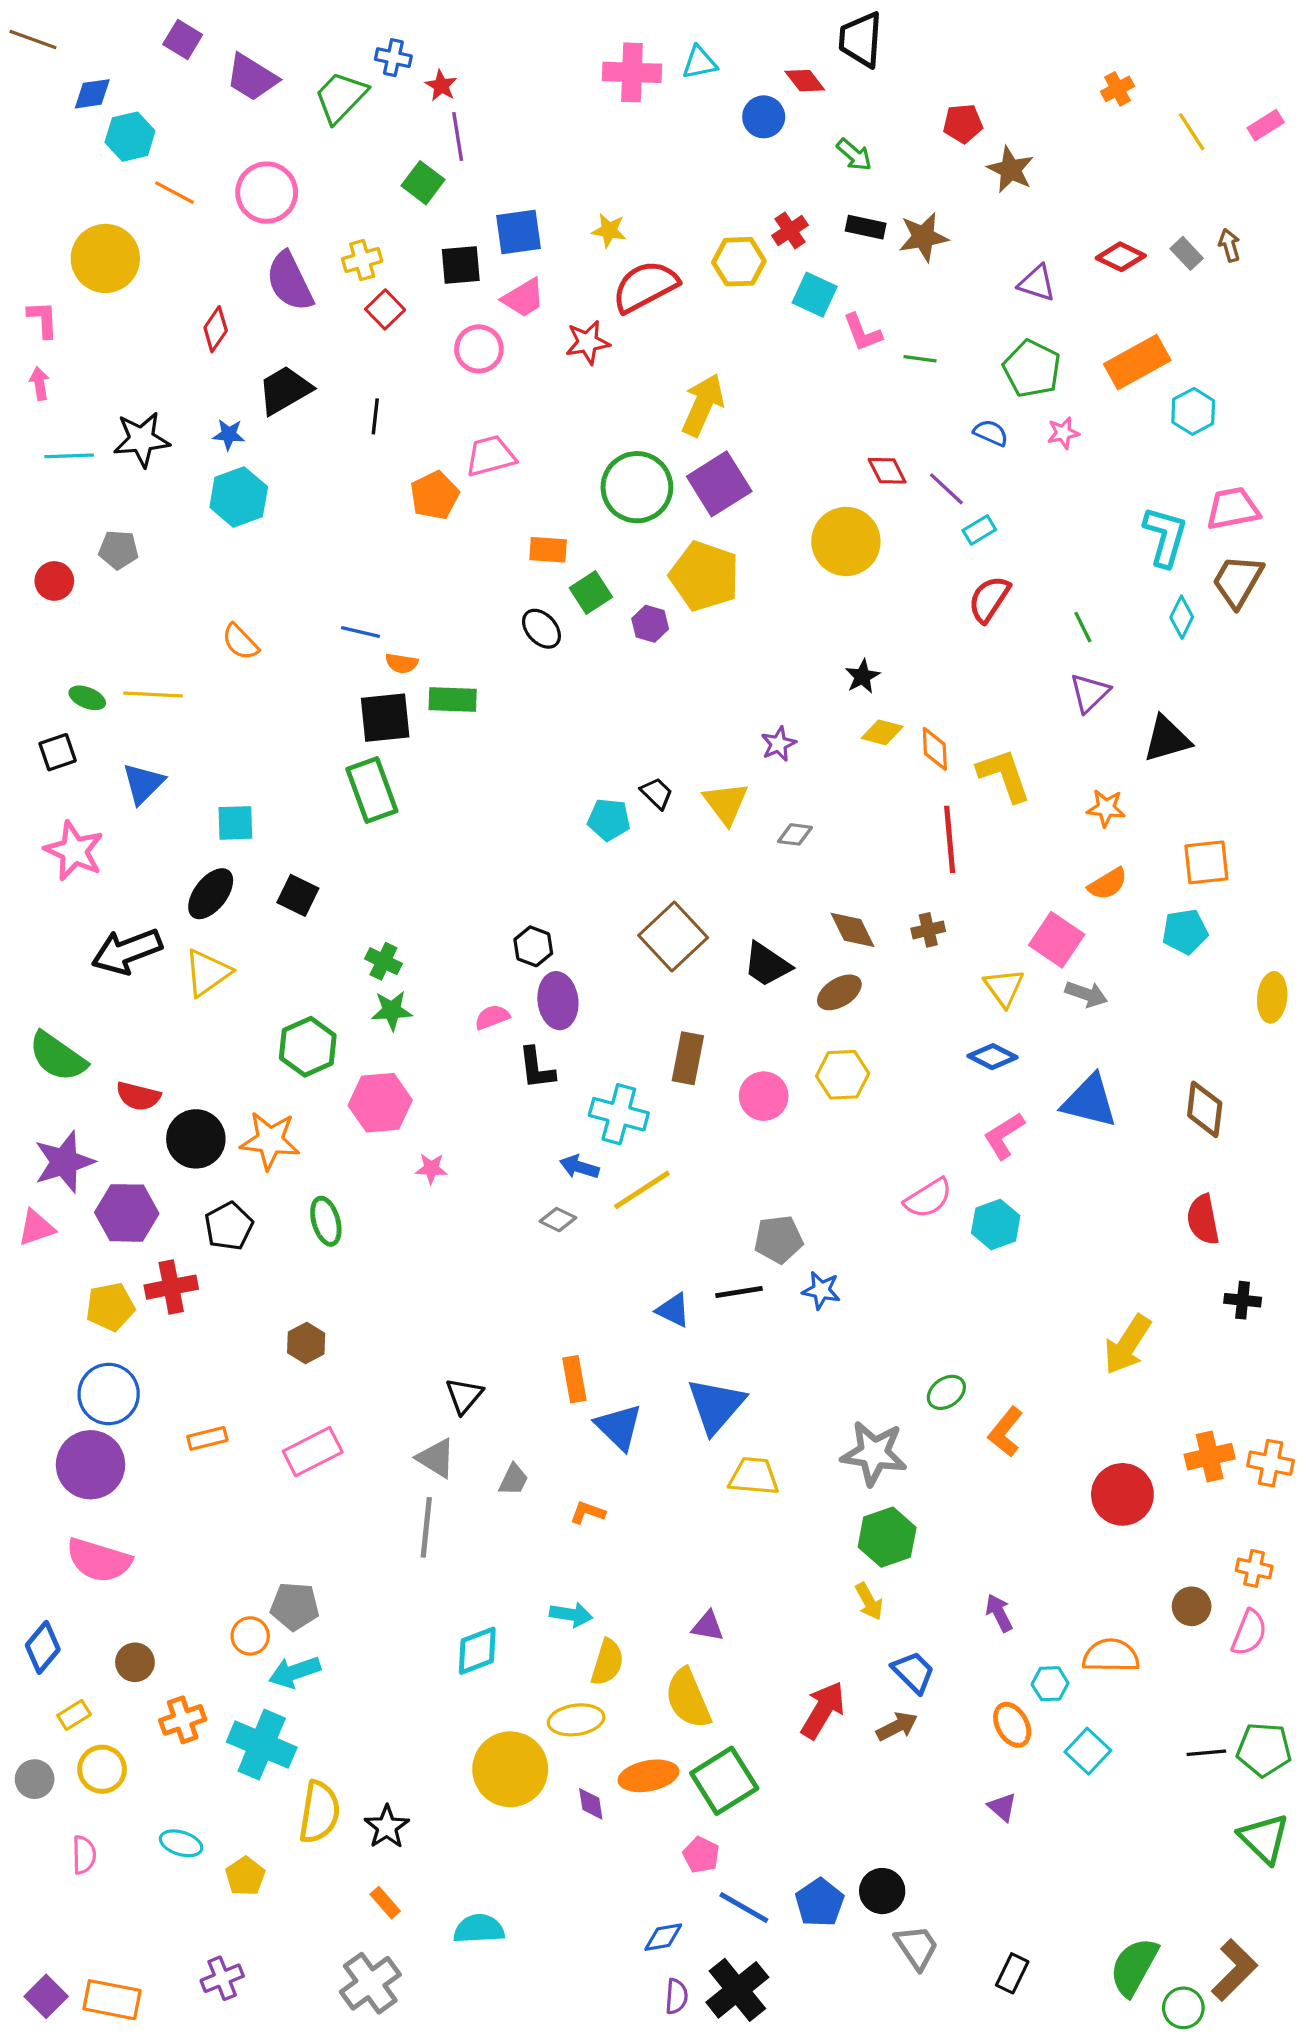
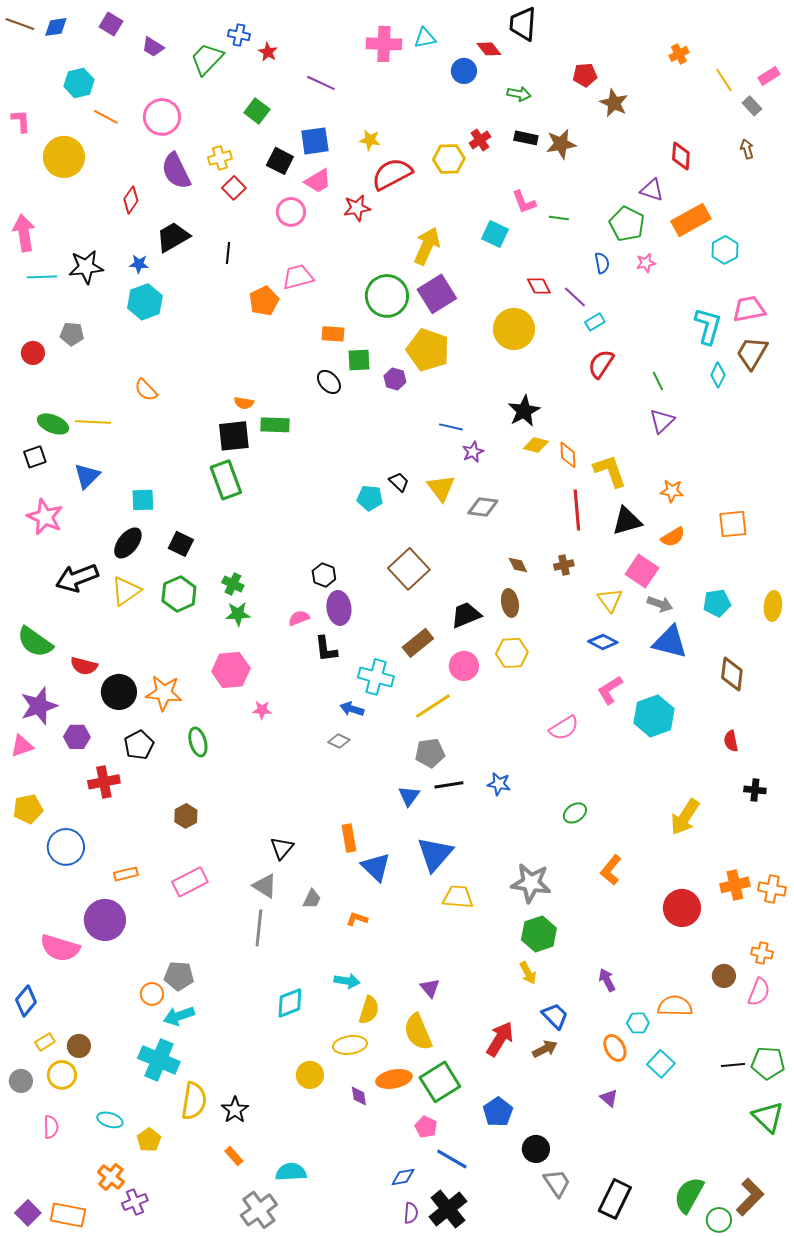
purple trapezoid: (252, 77) -> (153, 47), size x0.7
blue diamond: (92, 94) -> (56, 27), moved
purple line: (458, 137) -> (321, 83), moved, turned -56
green arrow: (854, 155) -> (519, 94), turned -30
gray rectangle: (1187, 253) -> (752, 106), moved
red diamond: (1121, 257) -> (681, 156), turned 68
black square: (461, 265) -> (280, 161), turned 32
purple triangle: (1037, 283) -> (652, 190), moved
cyan square: (815, 295) -> (495, 234), moved
pink L-shape: (43, 319) -> (21, 121), moved
pink arrow: (40, 383) -> (24, 233), size x1.8
blue semicircle: (991, 433) -> (602, 263), turned 55
green square: (591, 592) -> (359, 360), turned 30
blue line: (360, 632) -> (451, 427), moved
black star: (862, 676) -> (524, 411), size x1.5
green ellipse: (87, 698) -> (53, 424), size x1.4
black triangle: (1167, 739) -> (627, 521), moved
gray diamond: (795, 834) -> (483, 507), size x1.4
brown diamond: (853, 930) -> (518, 565), size x0.7
cyan pentagon: (1185, 932) -> (717, 603), moved
black trapezoid: (767, 964) -> (466, 615), moved, turned 124
brown ellipse: (839, 992) -> (510, 603), turned -68
green hexagon: (308, 1047) -> (179, 594), moved
brown rectangle: (688, 1058) -> (418, 643), turned 40
blue triangle: (1090, 1101) -> (670, 642), moved
yellow line: (642, 1190) -> (433, 706), moved
purple hexagon: (127, 1213) -> (77, 737), size x0.7
red semicircle: (1203, 1220) -> (731, 741), size x0.7
cyan hexagon: (996, 1224) -> (654, 716), moved, size x1.4
gray pentagon: (778, 1239) -> (430, 753), moved
yellow pentagon: (110, 1307) -> (28, 809), moved
blue triangle: (673, 1310) -> (409, 796), turned 40
green ellipse: (946, 1392) -> (575, 813), moved
purple circle: (91, 1465) -> (105, 920), moved
purple triangle: (708, 1626) -> (430, 988), turned 40
brown circle: (135, 1662) -> (79, 1046), moved
orange cross: (183, 1720) -> (111, 1177), moved, turned -32
yellow circle: (510, 1769) -> (310, 1075), size x0.6
blue pentagon: (820, 1903) -> (498, 1112), moved
black rectangle: (1012, 1973) -> (615, 1199), size x1.6
gray cross: (370, 1983) -> (259, 1210), moved

